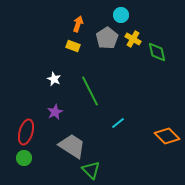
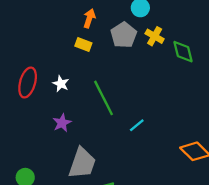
cyan line: (118, 123) -> (137, 125), moved
red ellipse: (26, 132) -> (28, 82), moved
gray trapezoid: (72, 146) -> (82, 163), turned 76

